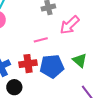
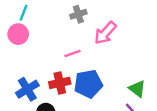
green triangle: (80, 60) -> (137, 89), moved

